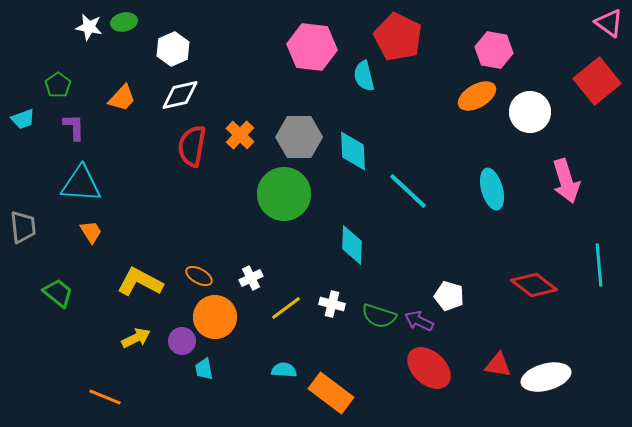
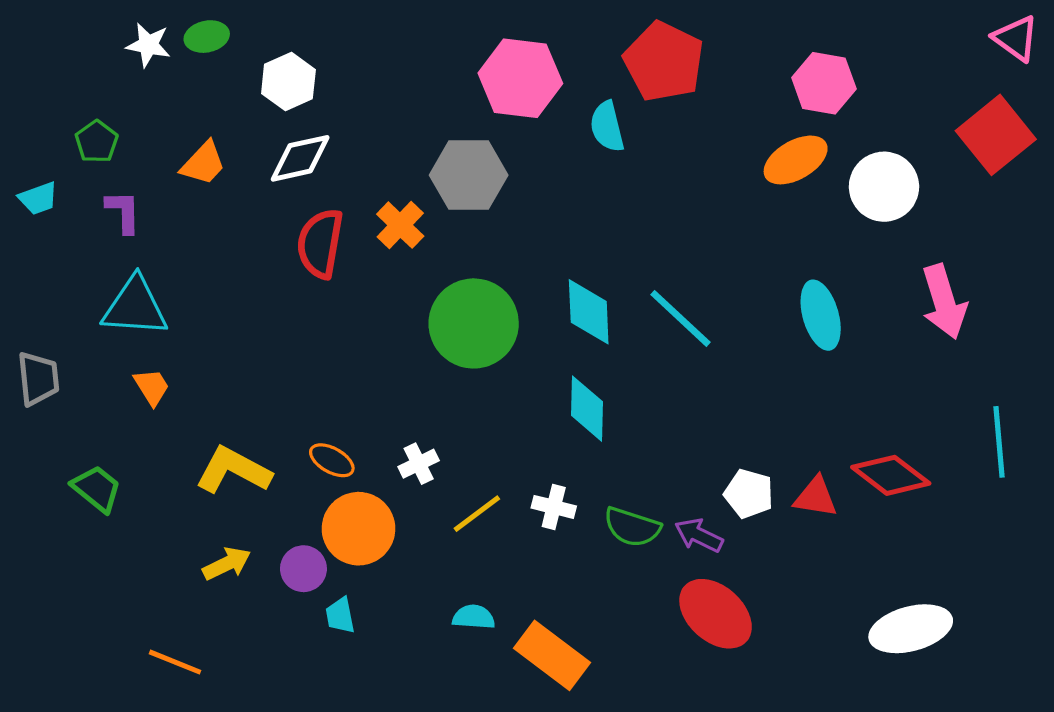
gray hexagon: (299, 137) -> (469, 175), moved
cyan diamond: (353, 151) -> (589, 312), moved
red triangle: (498, 365) -> (816, 497), moved

